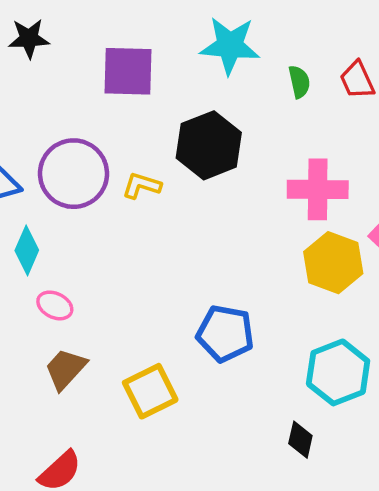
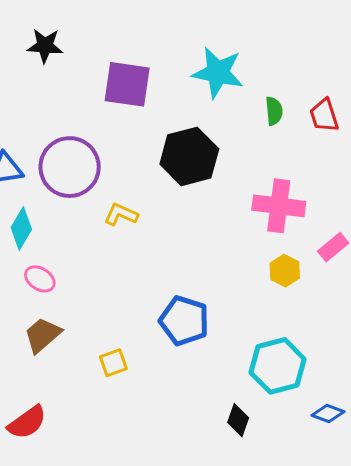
yellow L-shape: (142, 186) -> (121, 215), moved
yellow hexagon: (333, 263) -> (285, 271), size x0.6
yellow square: (150, 391) -> (113, 363), size x0.6

